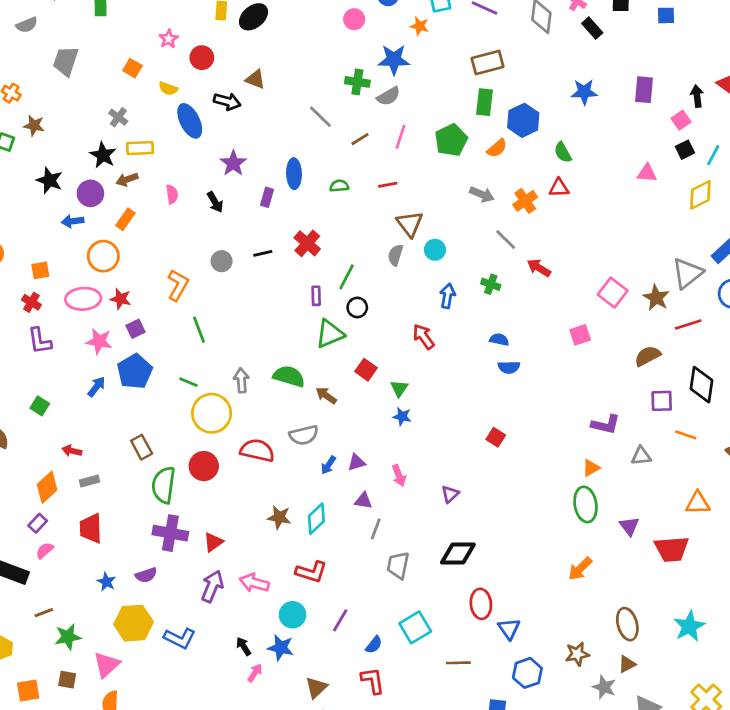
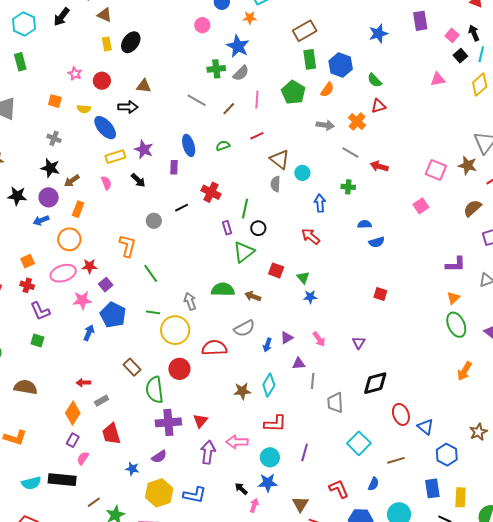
blue star: (394, 60) -> (238, 46), turned -30
black arrow: (697, 96) -> (474, 33), moved
yellow rectangle: (140, 148) -> (115, 157), moved
green square: (40, 406) -> (37, 341), moved
blue semicircle: (374, 645) -> (374, 484), moved

